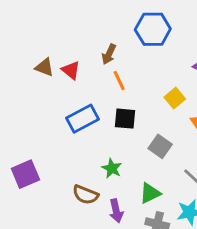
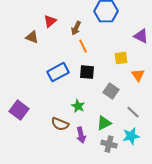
red triangle: (71, 70) -> (50, 21), moved, turned 40
yellow square: (175, 98) -> (121, 58), turned 32
purple square: (25, 174) -> (19, 110), turned -30

